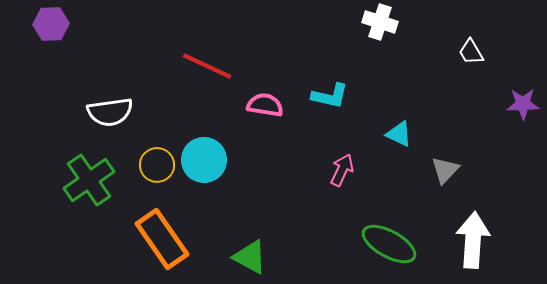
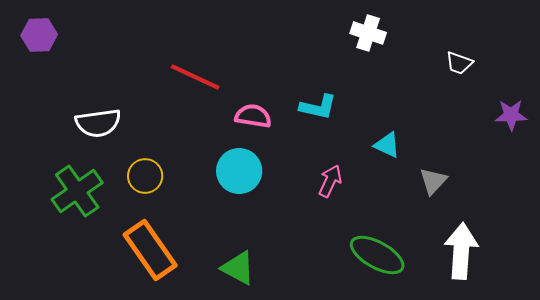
white trapezoid: (471, 52) -> (459, 63), turned -40
cyan circle: (204, 160) -> (239, 171), moved

